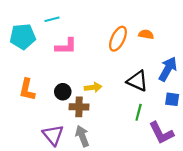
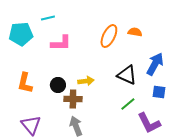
green line: (139, 112) -> (128, 104), turned 35
purple triangle: (53, 135) -> (31, 125), moved

